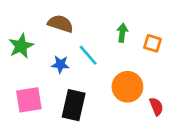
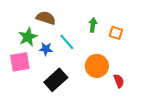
green star: (21, 46) -> (28, 37), moved
pink square: (29, 100) -> (20, 62), moved
black rectangle: (74, 105) -> (56, 80), turned 35

